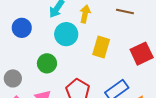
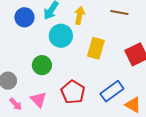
blue circle: (22, 28) -> (24, 17), moved

